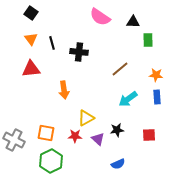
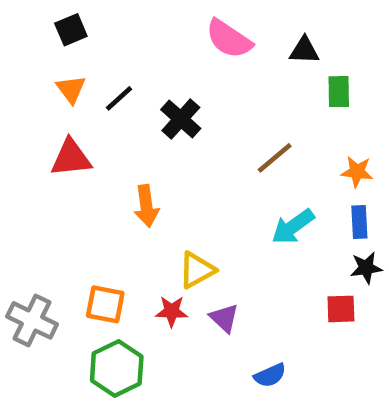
black square: (31, 13) -> (71, 30), turned 32
black line: (52, 43) -> (119, 98), turned 64
black cross: (79, 52) -> (181, 119), turned 36
black star: (117, 130) -> (366, 268), moved

